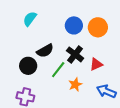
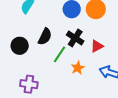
black semicircle: (45, 51) -> (45, 37), turned -30
black circle: (28, 66) -> (20, 46), moved

